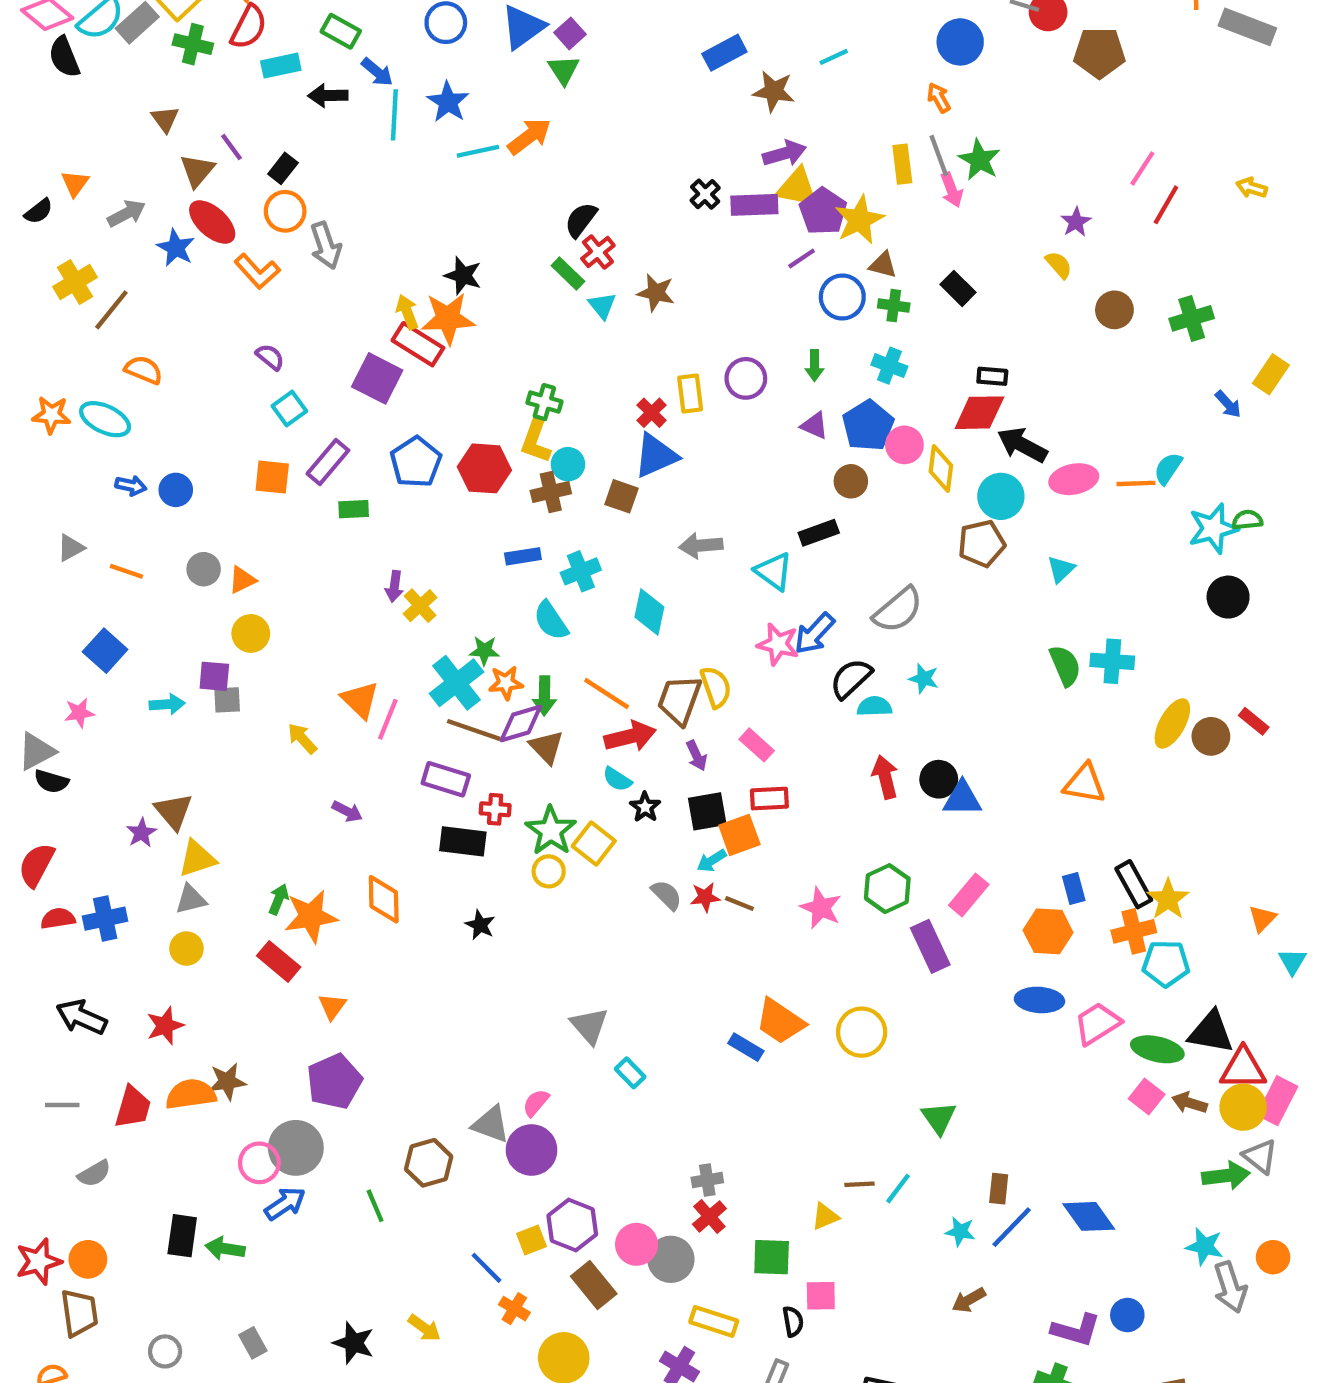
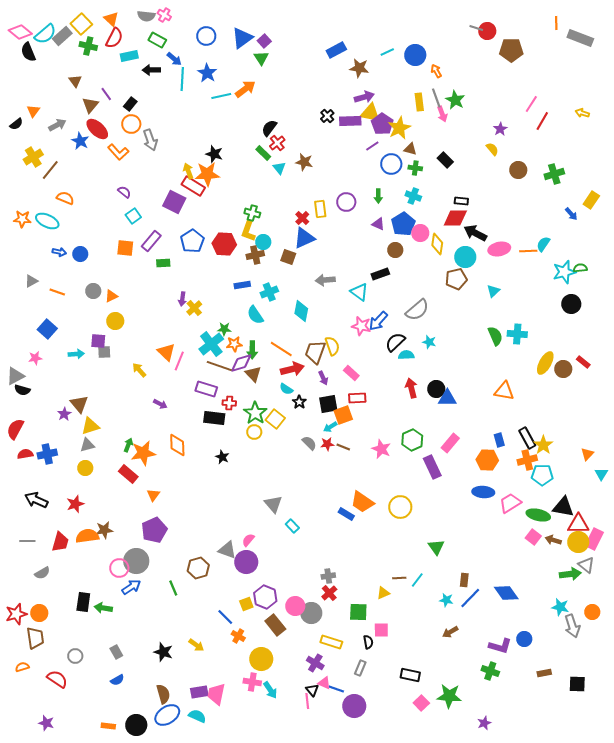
blue circle: (960, 42) -> (415, 55), moved

